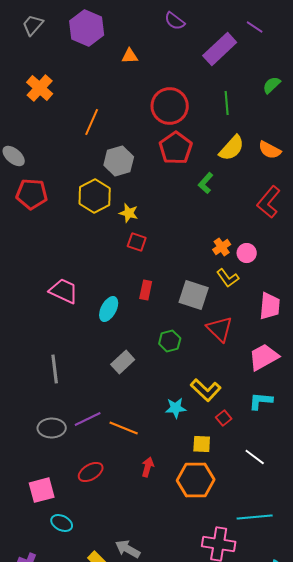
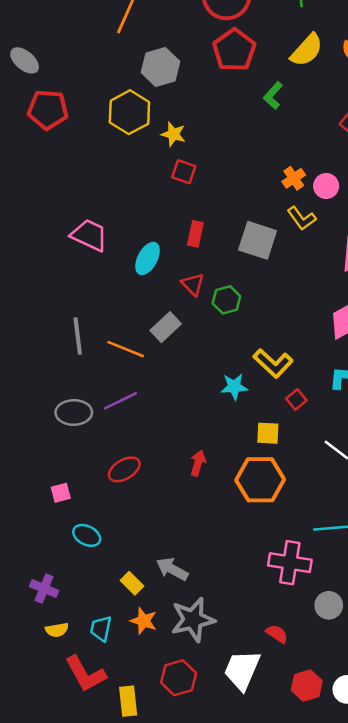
red triangle: (220, 329) -> (193, 284), moved, size x0.7
orange line: (124, 428) -> (126, 349), moved
pink square: (42, 490) -> (61, 493), size x0.6

